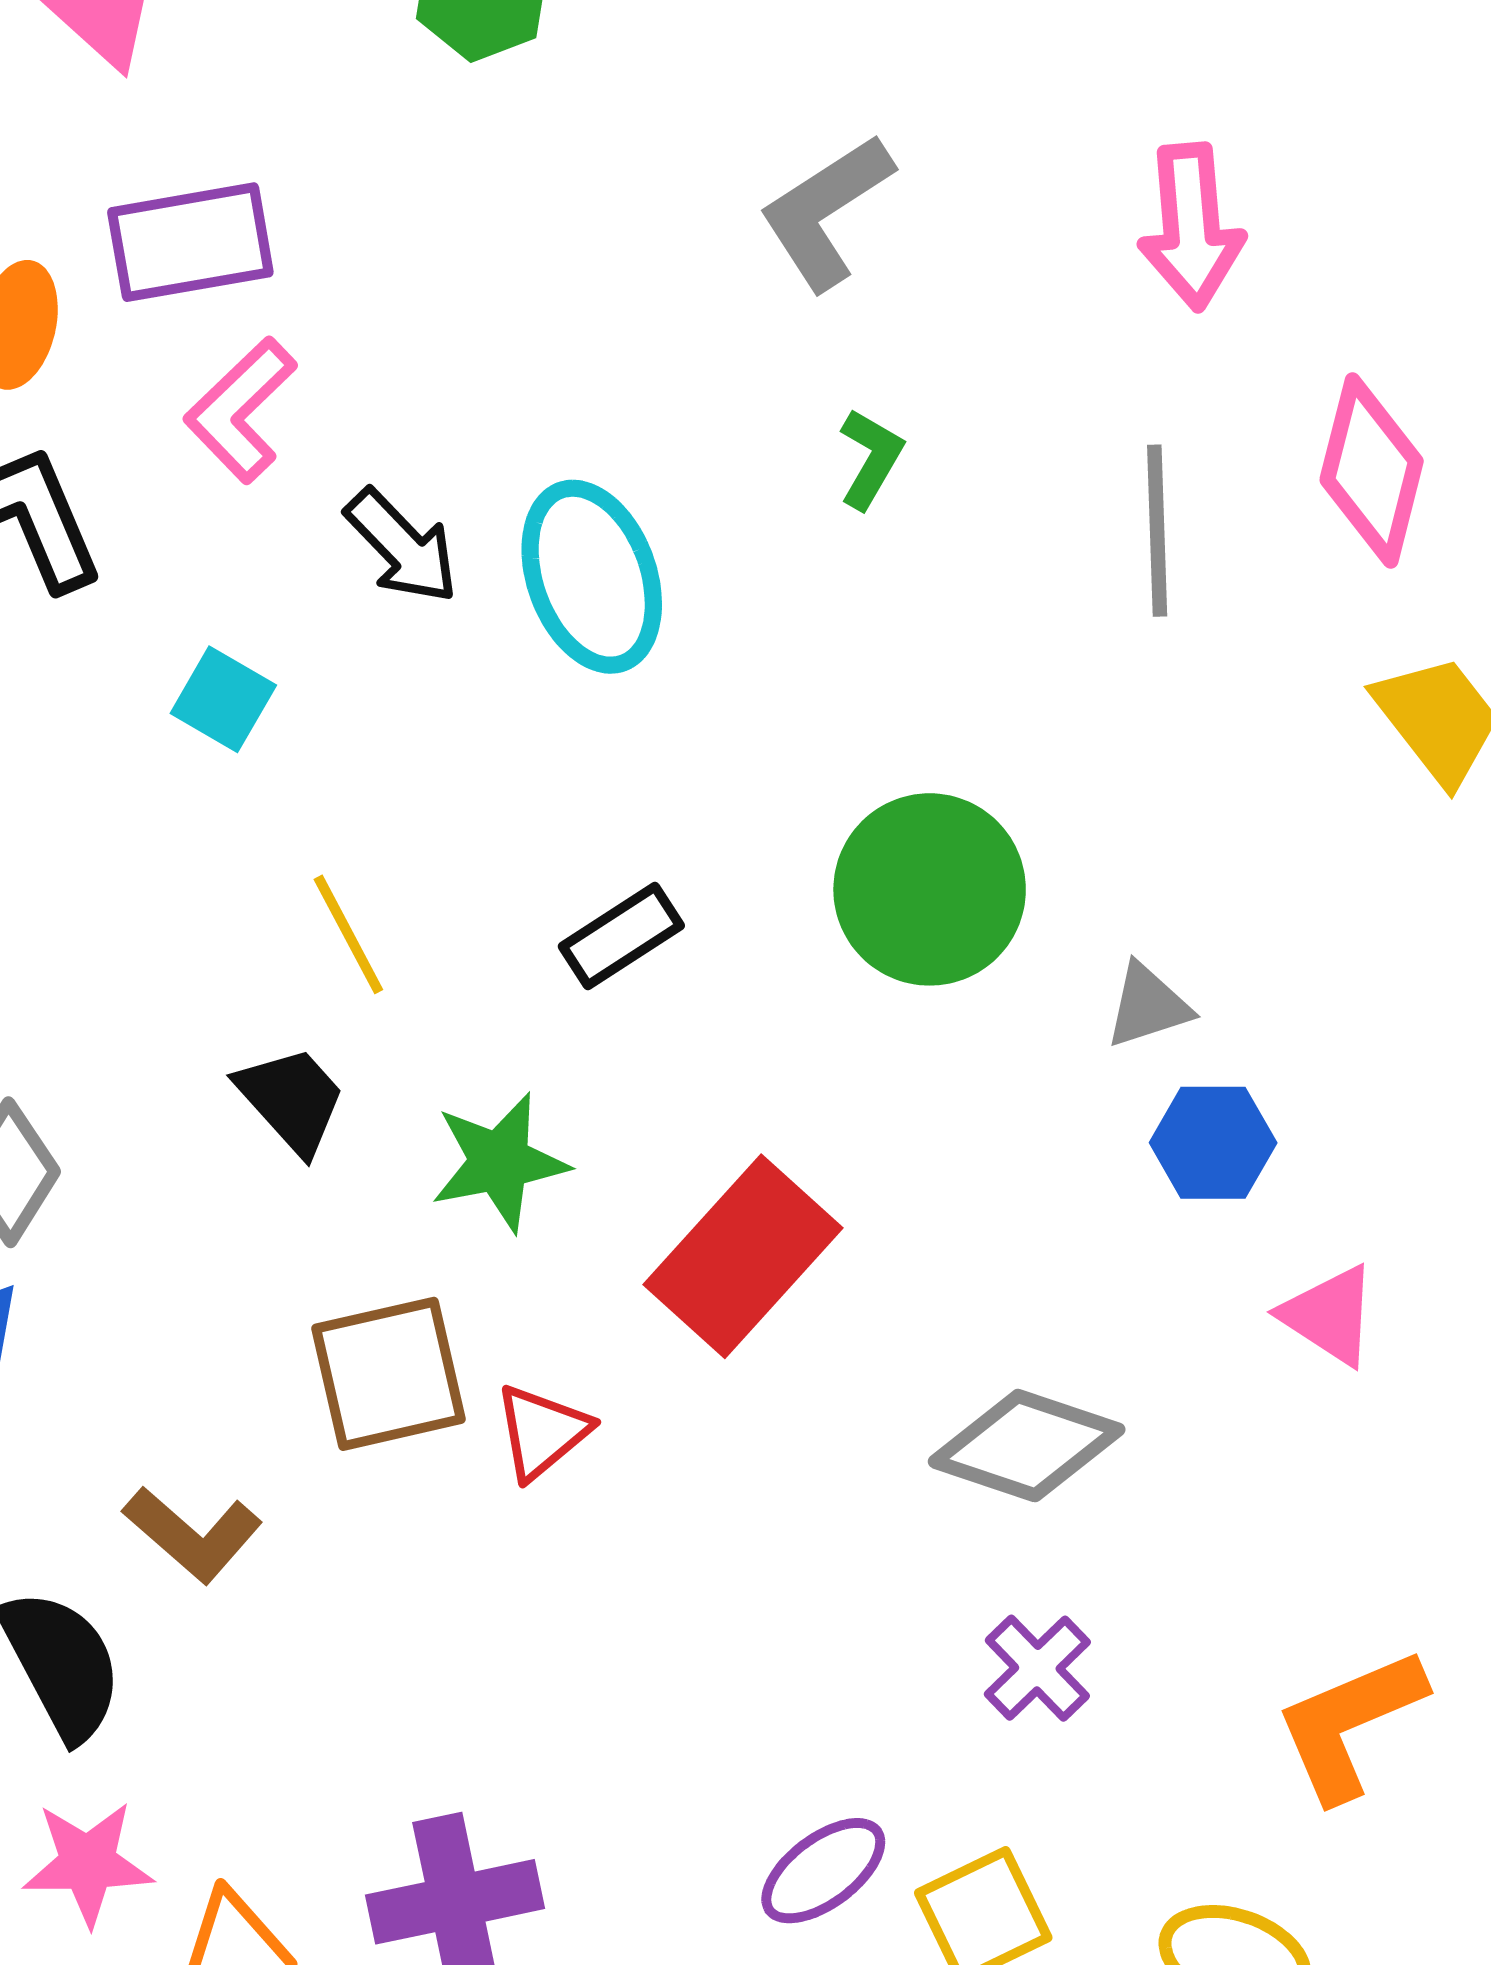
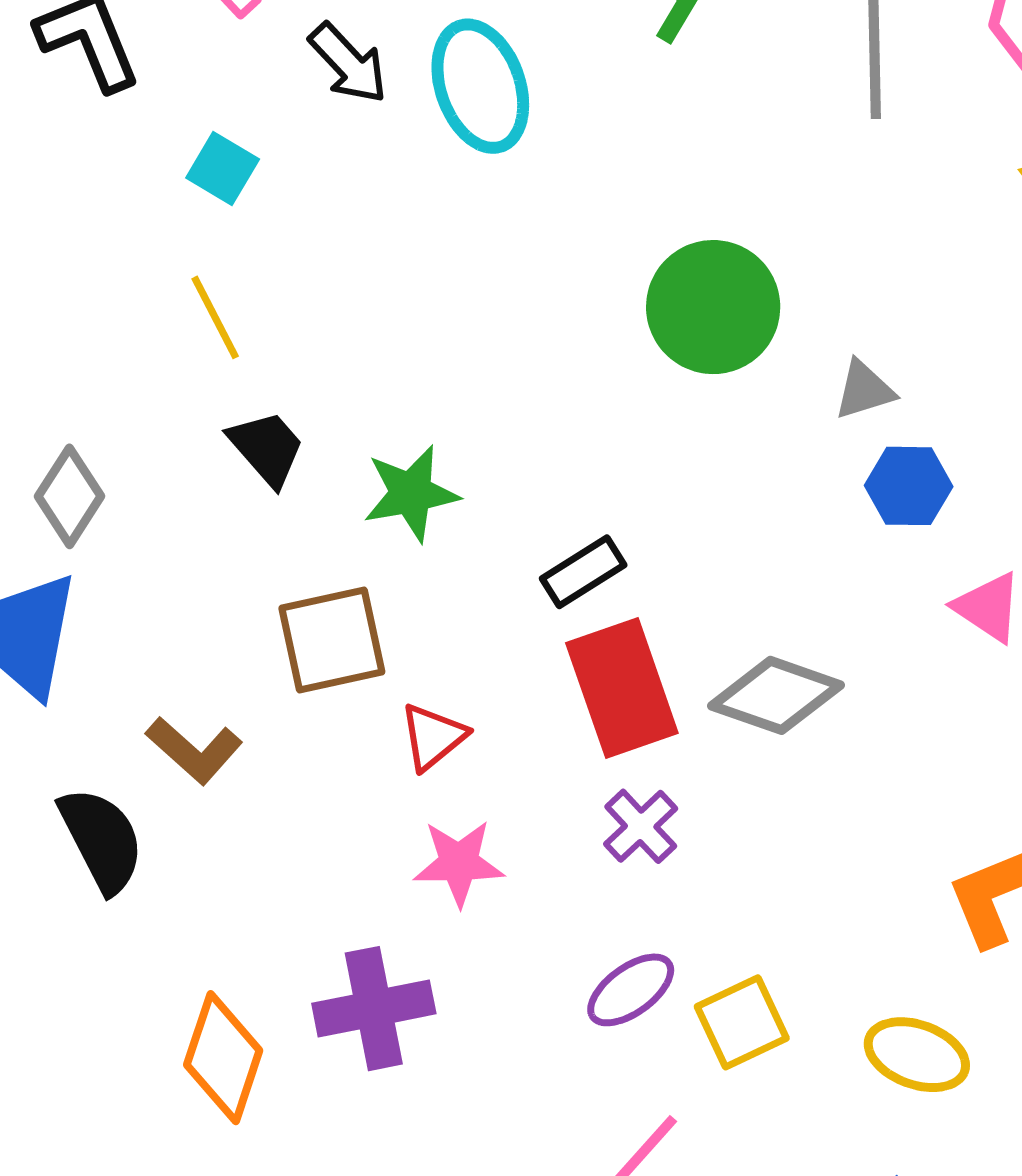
yellow line: (348, 934) -> (215, 317), moved
black rectangle: (621, 936) -> (583, 572), moved
red rectangle: (743, 1256) -> (622, 688), moved, turned -62
red triangle: (542, 1432) -> (433, 737), moved
purple cross: (1037, 1668) -> (641, 826), moved
pink star: (88, 1863) -> (459, 863), moved

